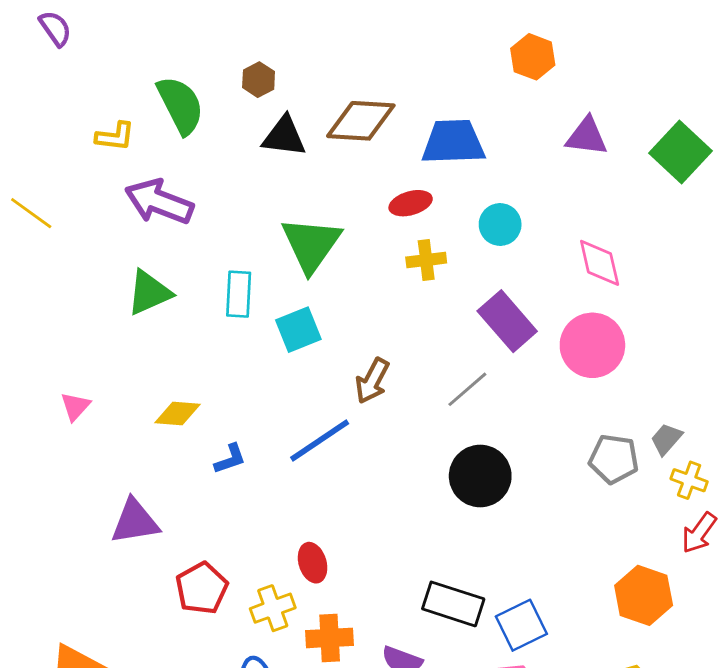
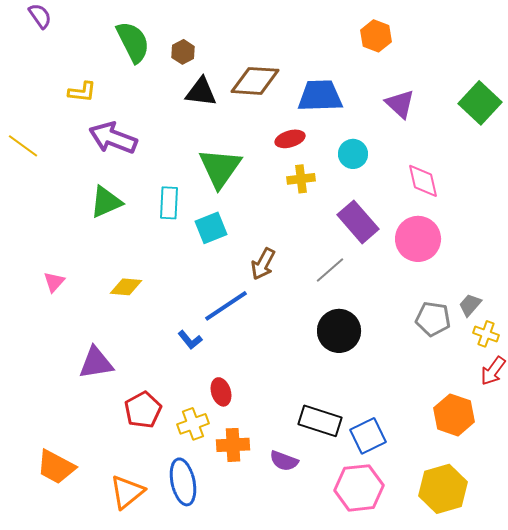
green semicircle: (180, 105) -> (133, 42), moved
purple triangle: (587, 136) -> (400, 104), moved, turned 36
blue L-shape: (230, 459) -> (190, 340), moved, turned 70

